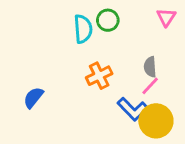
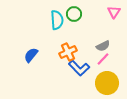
gray semicircle: (150, 67) -> (103, 46), turned -112
blue semicircle: (33, 98) -> (31, 55), moved
blue L-shape: (133, 109) -> (79, 68), moved

